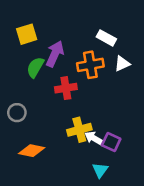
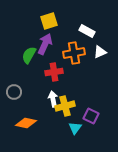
yellow square: (27, 34) -> (49, 21), moved
white arrow: (94, 138) -> (53, 99), moved, turned 49
cyan triangle: (100, 170) -> (75, 128), moved

